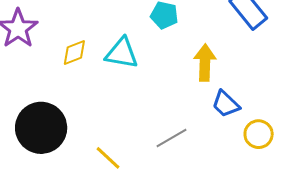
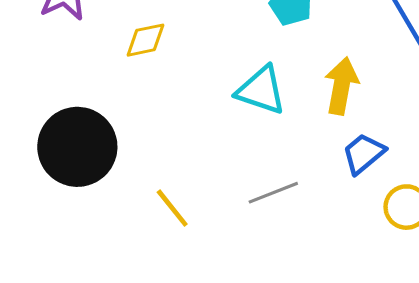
cyan triangle: (122, 53) -> (261, 90), moved
blue trapezoid: (226, 104) -> (364, 154), turned 88

